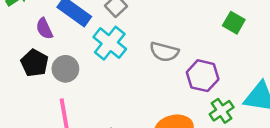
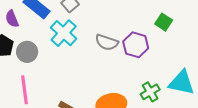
purple hexagon: (203, 76) -> (136, 45), moved

